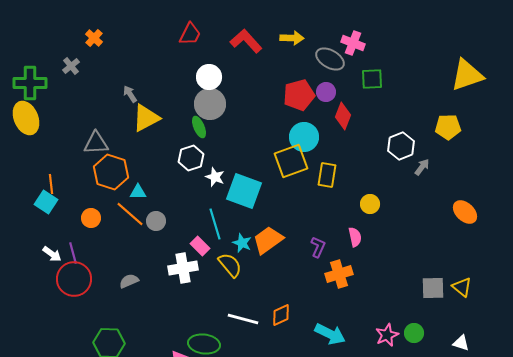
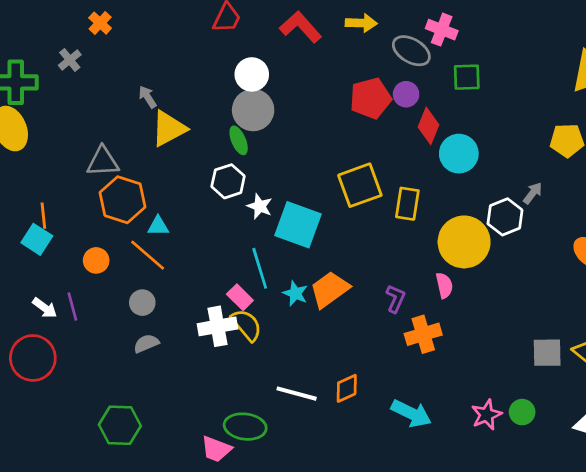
cyan circle: (304, 137) -> (459, 154), moved
white hexagon: (401, 146) -> (505, 217), moved
yellow circle: (370, 204) -> (464, 242), size x2.0
gray circle: (156, 221) -> (142, 303), moved
yellow semicircle: (230, 265) -> (246, 325), moved
red circle: (74, 279) -> (33, 358), moved

